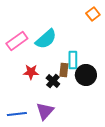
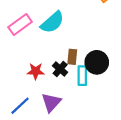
cyan rectangle: (73, 60) -> (82, 76), moved
red star: (31, 72) -> (36, 71), moved
blue line: (17, 114) -> (20, 106), turned -36

